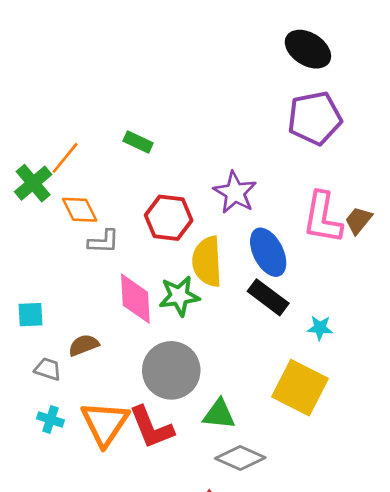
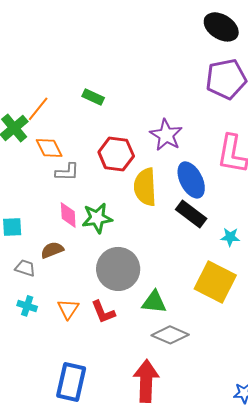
green star: (179, 296) -> (97, 218), moved
pink diamond: (135, 299) -> (68, 215), moved, size x0.7
orange triangle: (105, 423) -> (68, 309), size x0.6
red L-shape: (151, 427) -> (103, 312), size x0.7

